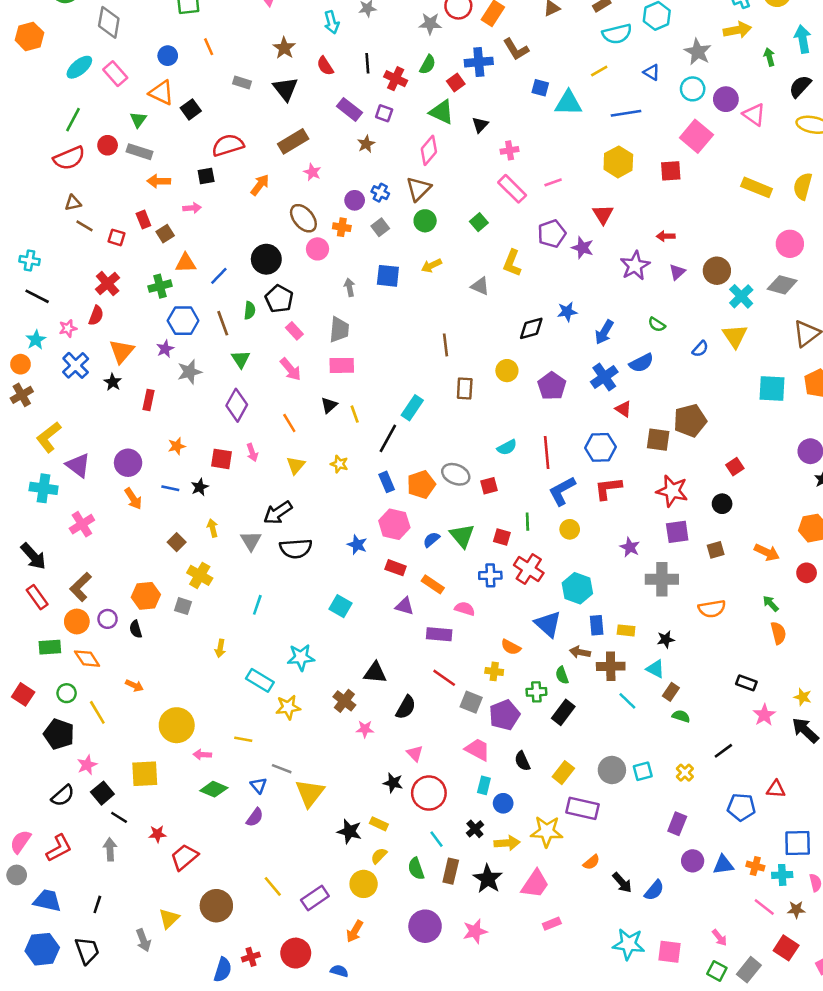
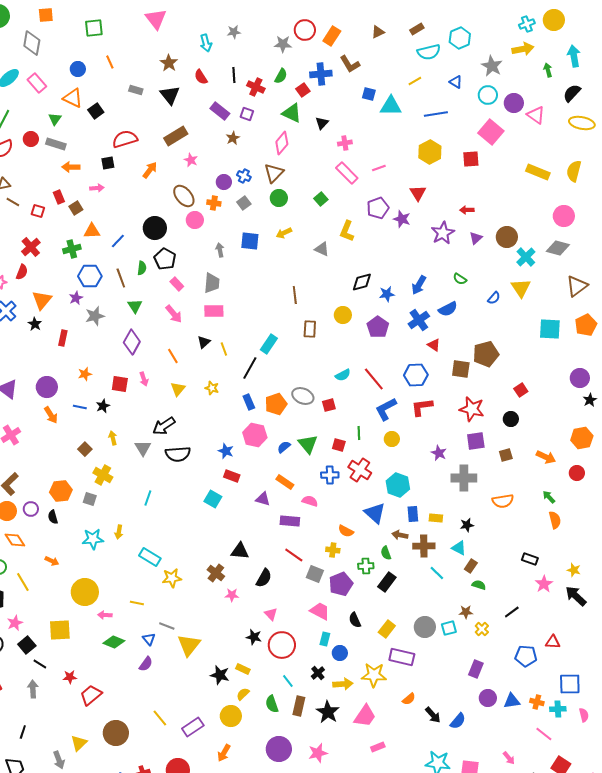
blue star: (567, 312) -> (387, 294), moved
red line: (547, 452) -> (374, 379), turned -35
red rectangle: (396, 568) -> (232, 476), moved
cyan star: (301, 657) -> (93, 539), moved
brown star: (796, 910) -> (466, 612), moved

